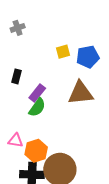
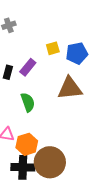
purple rectangle: (37, 93) -> (28, 67), moved
green semicircle: (37, 107) -> (28, 102), turned -54

